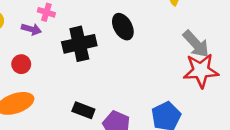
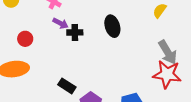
purple arrow: (31, 29) -> (60, 23), moved
black cross: (79, 44) -> (75, 32), size x0.6

